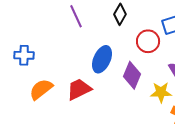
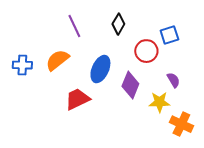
orange semicircle: (41, 89) -> (57, 60), moved

